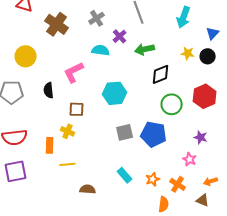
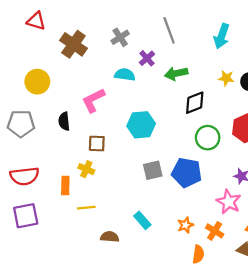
pink star: (190, 159) -> (229, 202), size x1.5
cyan rectangle: (125, 175) -> (142, 220), moved

